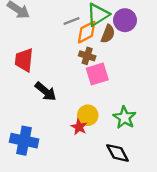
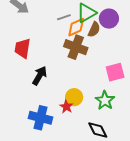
brown cross: (87, 56) -> (76, 47), size x1.6
pink square: (97, 74) -> (115, 72), moved
black arrow: (46, 91) -> (40, 76), turned -102
blue cross: (24, 141) -> (40, 118), moved

